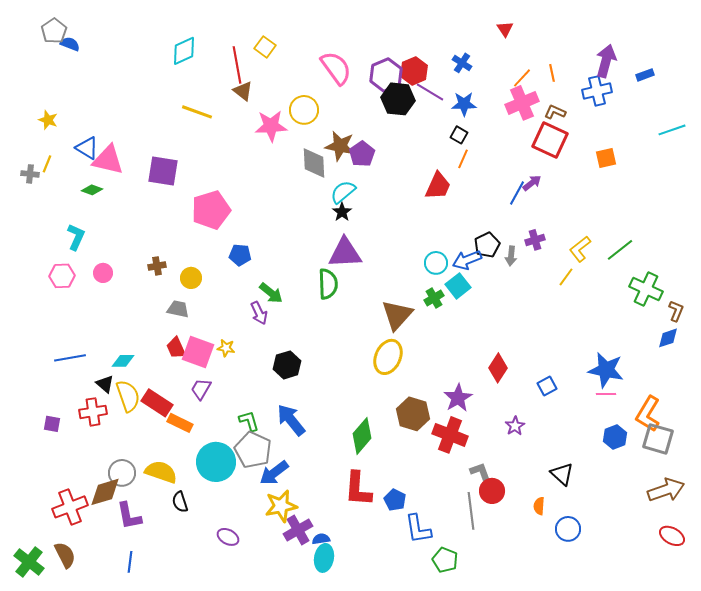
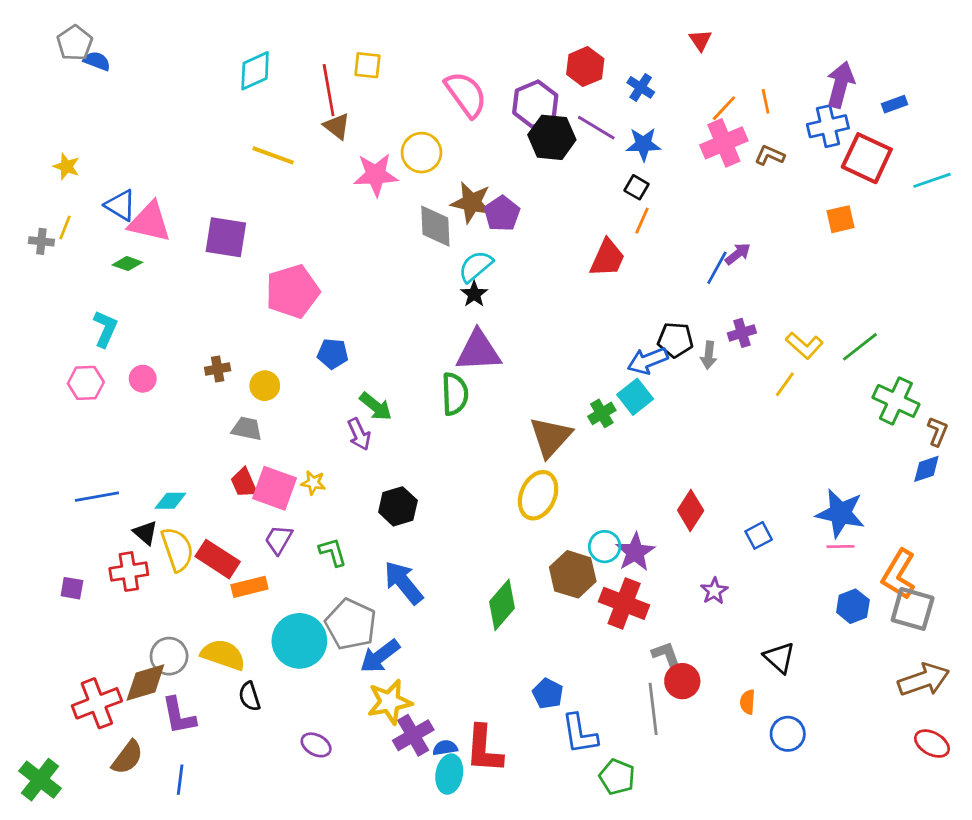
yellow square: (265, 47) -> (367, 65), turned -30
red hexagon: (414, 71) -> (585, 67), moved
red square: (550, 140) -> (867, 158), moved
black pentagon: (487, 245) -> (675, 340), turned 30
yellow L-shape: (580, 249) -> (804, 345), turned -100
cyan circle: (436, 263) -> (605, 547), moved
green L-shape: (249, 421) -> (333, 552), moved
orange rectangle: (180, 423) -> (249, 587), turned -40
red L-shape: (358, 489) -> (484, 749), moved
brown semicircle: (65, 555) -> (127, 757), moved, turned 64

